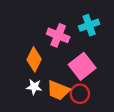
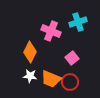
pink square: (82, 66) -> (72, 58), size x0.6

